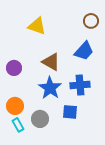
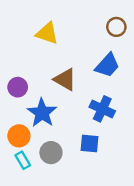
blue cross: (80, 85) -> (102, 109), turned 30
blue star: (50, 88) -> (42, 113), moved

